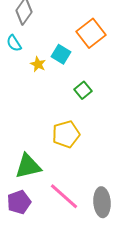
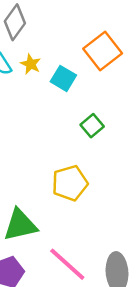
yellow star: (38, 64) -> (31, 64), moved

